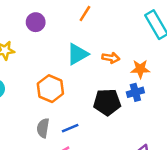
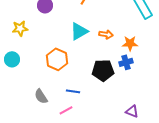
gray semicircle: (43, 128) -> (41, 96), moved, turned -42
blue line: (70, 128) -> (73, 91), turned 32

